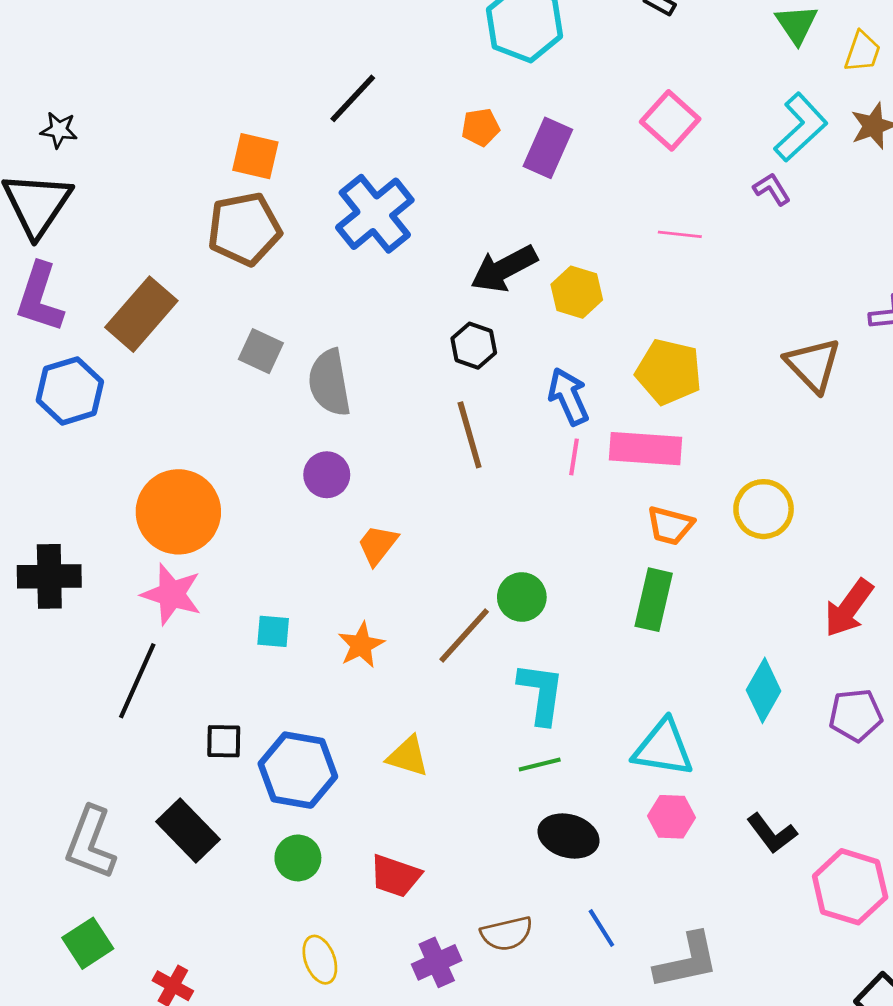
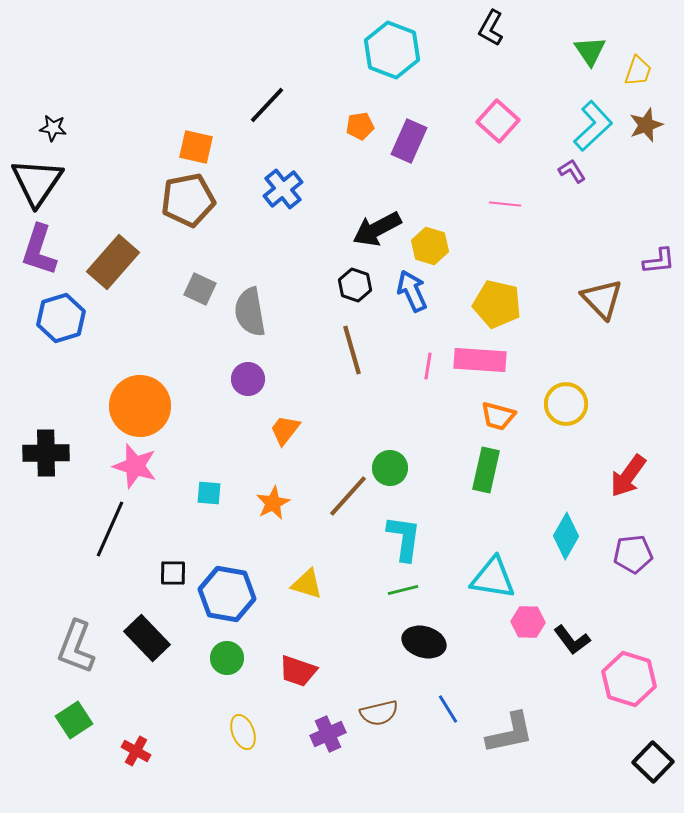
blue cross: (375, 214) -> (283, 189), size x0.7
blue arrow: (569, 396) -> (412, 291), moved
pink hexagon: (672, 817) -> (528, 622), moved

